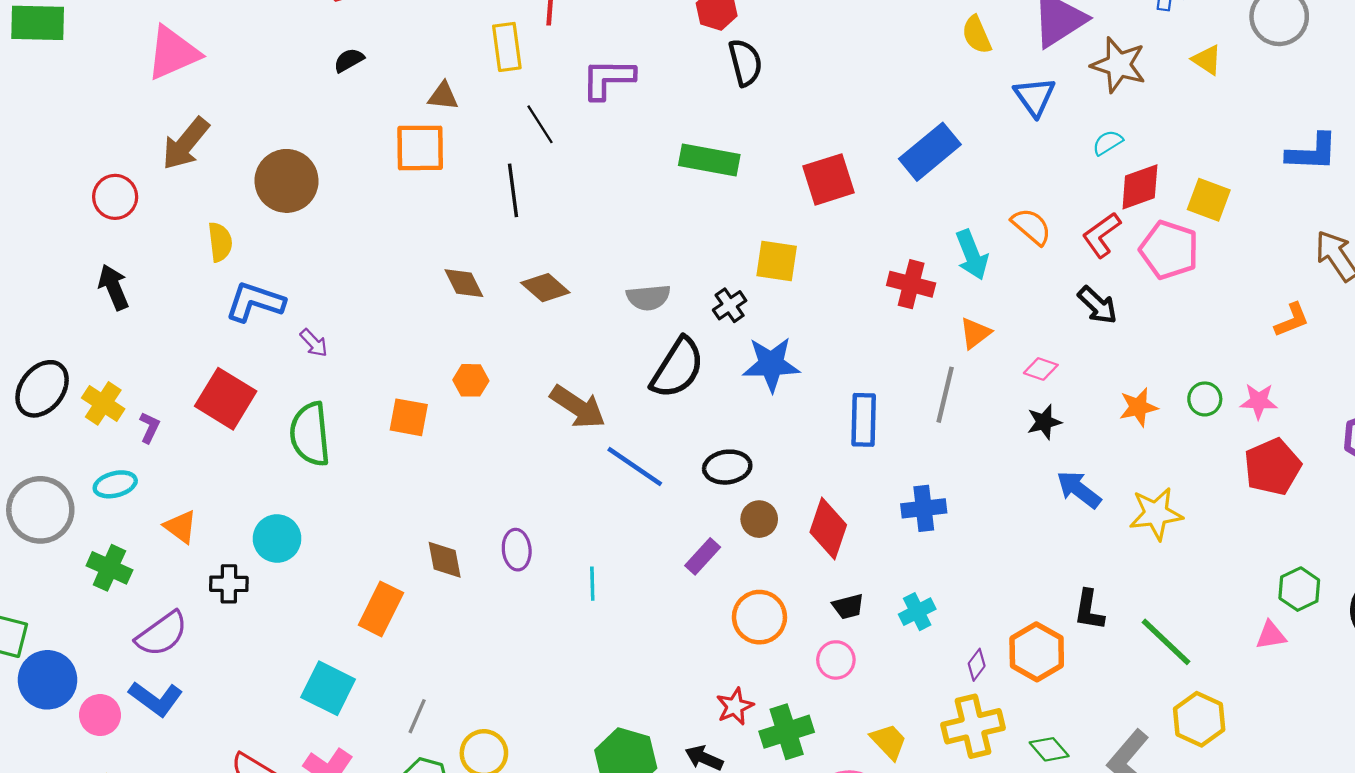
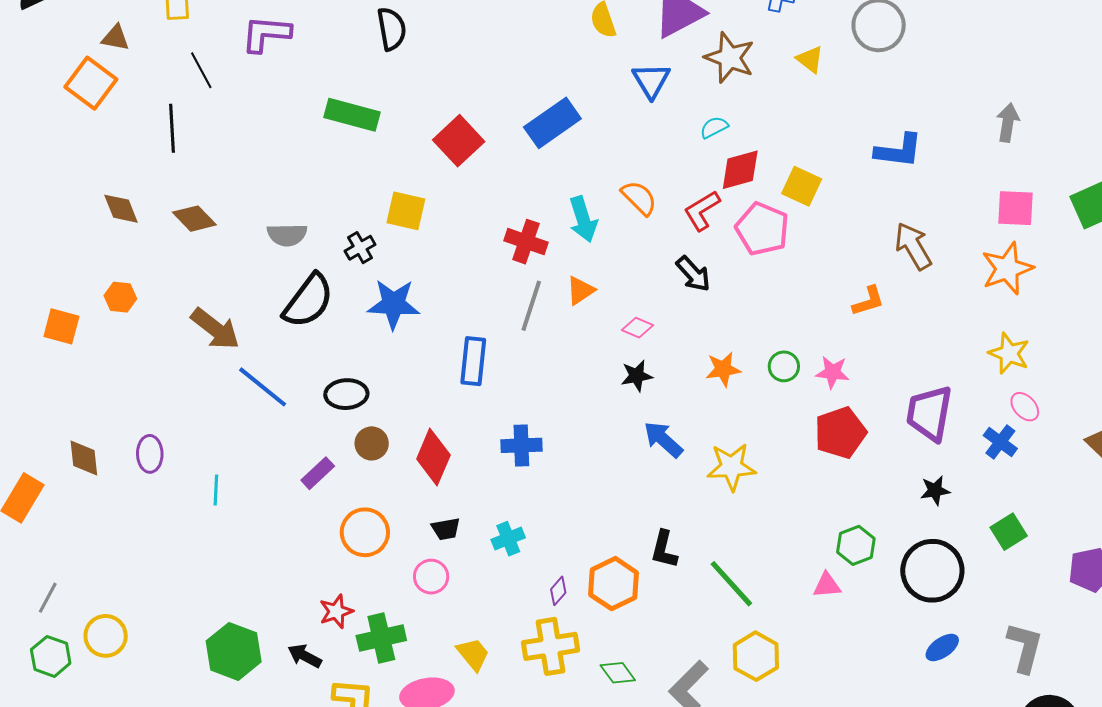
orange square: (420, 148) -> (91, 83), turned 33
red square: (828, 179) -> (459, 141), turned -30
gray line: (945, 395) -> (531, 306), moved

